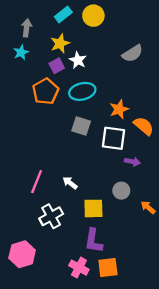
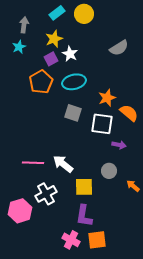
pink line: (37, 182) -> (33, 163), turned 70
white arrow: (70, 183) -> (63, 164), size x1.5
pink hexagon: (22, 254) -> (20, 211), moved

